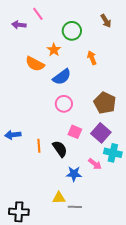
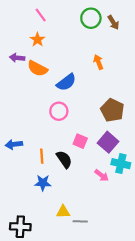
purple arrow: (19, 25) -> (17, 58), moved
green circle: (72, 31) -> (91, 18), moved
orange star: (54, 50) -> (37, 40), moved
pink circle: (64, 104) -> (59, 111), moved
blue star: (74, 174) -> (43, 183), moved

